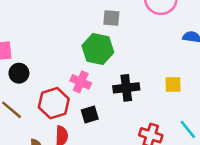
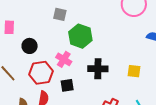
gray square: (111, 18) -> (60, 14), moved
black circle: (19, 73) -> (30, 46), moved

